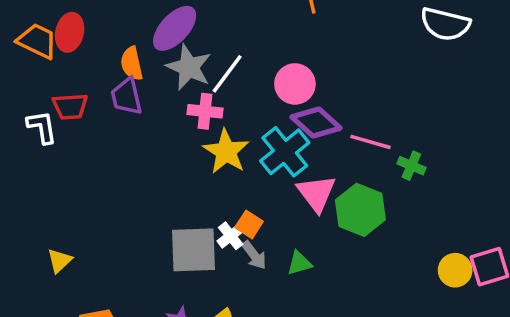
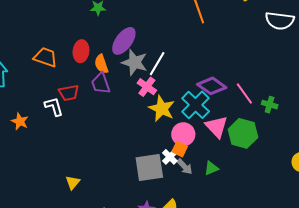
red ellipse: (70, 32) -> (81, 51), moved
pink circle: (295, 84) -> (183, 134), moved
pink cross: (205, 111) -> (147, 87), turned 36
pink line: (371, 142) -> (244, 94), turned 45

